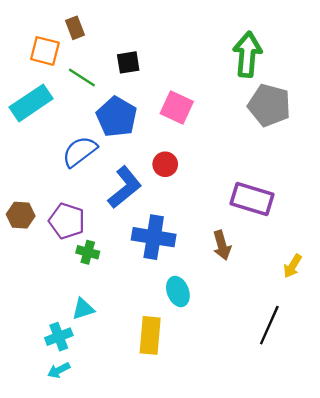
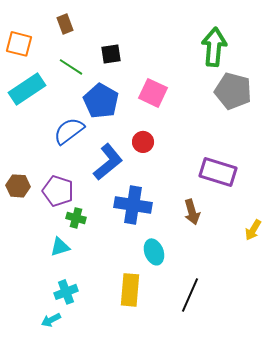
orange square: (45, 51) -> (19, 44), moved
cyan triangle: (83, 309) -> (60, 247), moved
black line: (269, 325) -> (190, 295), moved
cyan cross: (59, 337) -> (66, 292), moved

